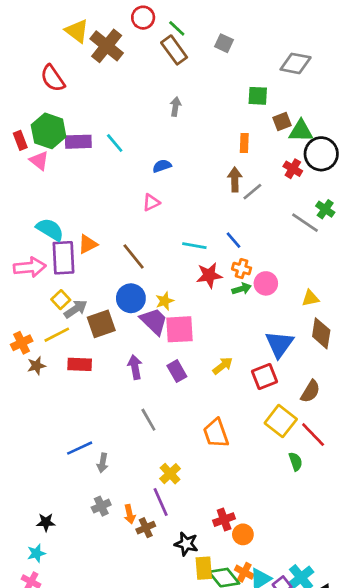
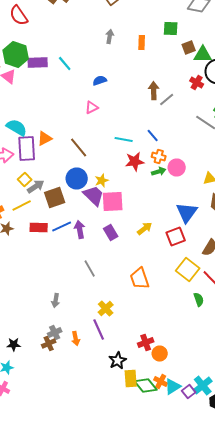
orange rectangle: (244, 143) -> (142, 42), moved
blue line: (80, 448) -> (62, 226), moved
brown cross: (146, 528) -> (49, 344), moved
black star: (186, 544) -> (118, 360), turned 30

